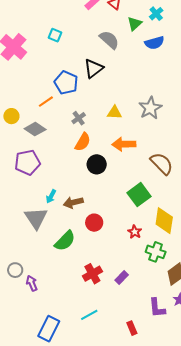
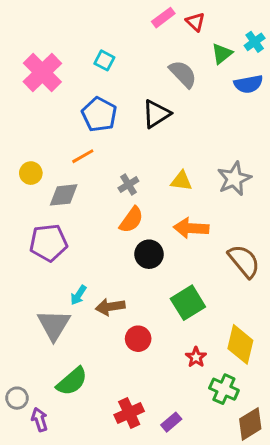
blue pentagon: (66, 83) -> (99, 114), moved
gray diamond: (35, 129) -> (64, 195), turned -45
green square: (139, 195) -> (188, 303), moved
green semicircle: (65, 241) -> (72, 381), moved

